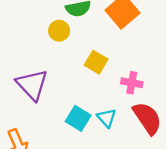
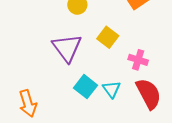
purple triangle: (32, 85) -> (67, 48), moved

